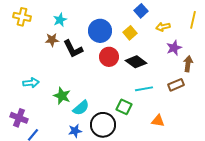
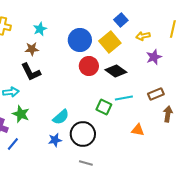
yellow square: (130, 33) -> (110, 42), size x1.5
black L-shape: (73, 49) -> (31, 72), moved
brown arrow: (188, 64) -> (168, 114), moved
green star: (62, 96) -> (21, 114), moved
green square: (124, 107) -> (104, 107), moved

